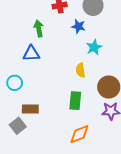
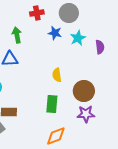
cyan star: (94, 47) -> (78, 38), moved

